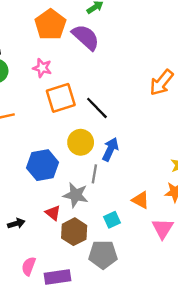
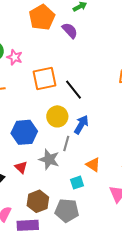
purple semicircle: (86, 37) -> (70, 31), size x0.7
pink star: (42, 68) -> (15, 57), moved
orange triangle: (141, 200) -> (93, 165), moved
red triangle: (53, 213) -> (21, 167), moved
brown hexagon: (74, 232) -> (38, 201), moved

